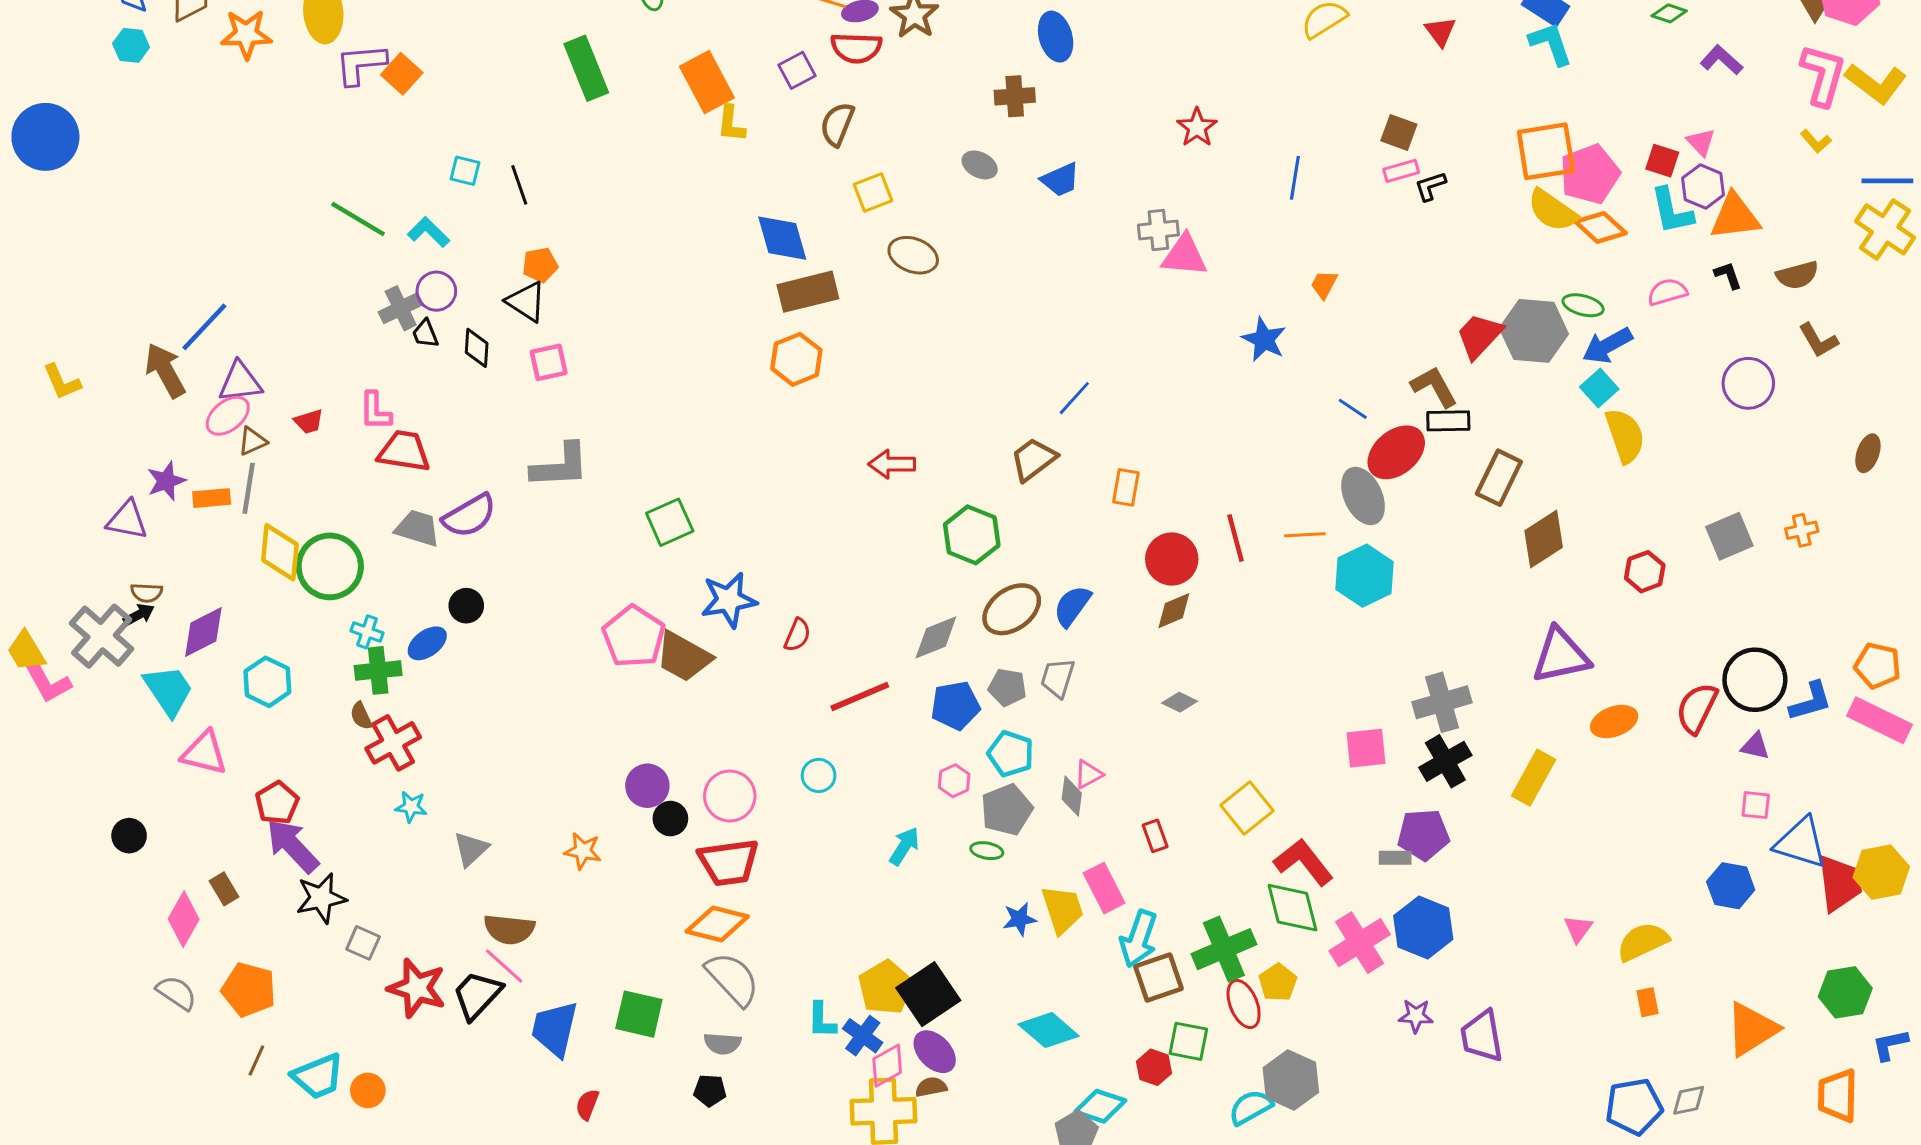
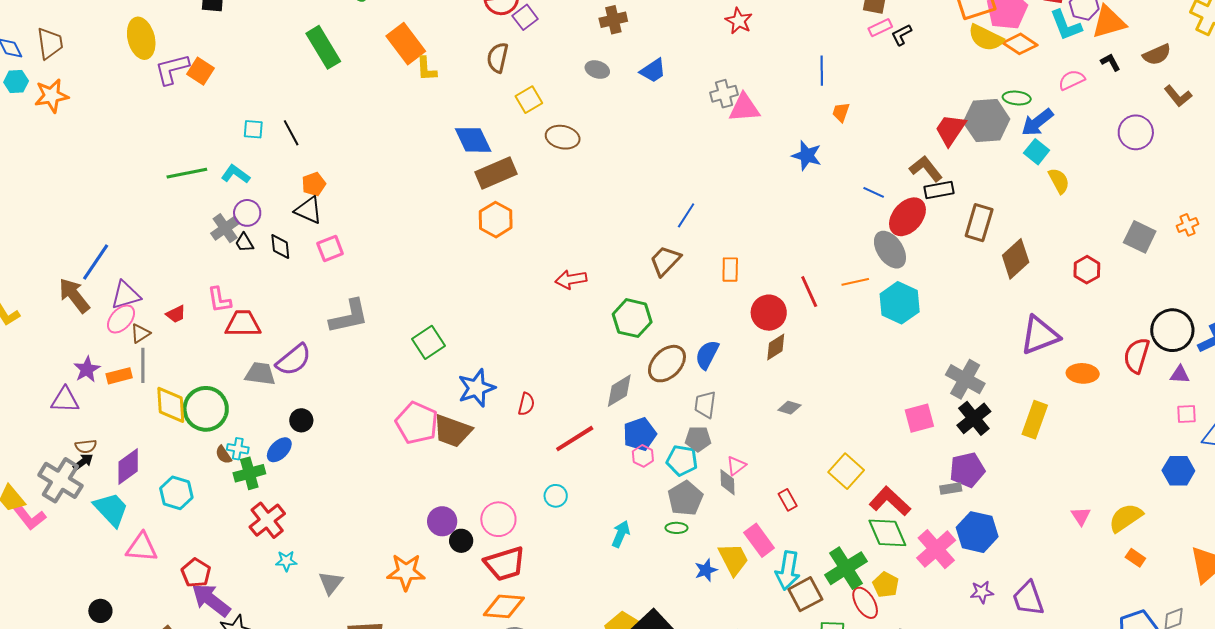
orange star: (246, 34) -> (51, 96), moved
purple square: (797, 70) -> (525, 17), moved
blue line: (1295, 178) -> (822, 71), moved
green line: (358, 219) -> (187, 173), turned -33
yellow semicircle: (1625, 436) -> (1059, 181), size x0.7
gray square: (1729, 536) -> (1140, 237), turned -32
gray pentagon: (1007, 687) -> (698, 439), moved
gray cross: (1442, 702) -> (965, 379), turned -36
brown semicircle: (361, 716) -> (223, 455), moved
orange ellipse: (1614, 722) -> (1083, 373), turned 32
pink hexagon: (954, 781) -> (643, 456), moved
orange star: (583, 851) -> (406, 572), size x1.5
orange rectangle: (1648, 1002) -> (1135, 558), turned -36

